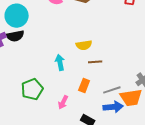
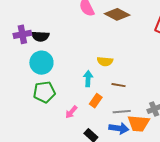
cyan circle: (17, 16) -> (41, 63), moved
cyan arrow: (60, 62) -> (88, 79), moved
brown line: (95, 62) -> (119, 85), moved

